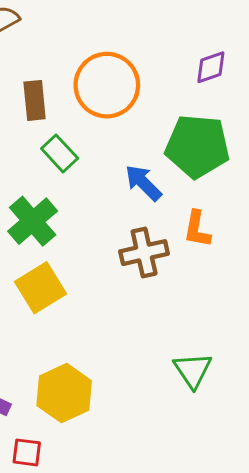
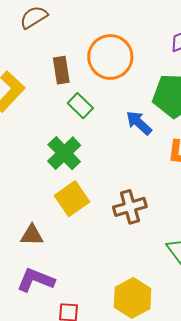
brown cross: (144, 253) -> (130, 207), moved
yellow hexagon: (64, 393) -> (133, 298), moved

